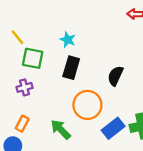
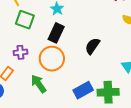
purple cross: (24, 87) -> (20, 52), moved
orange circle: (87, 105) -> (52, 59), moved

